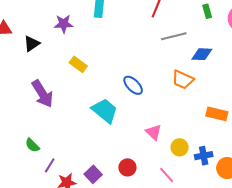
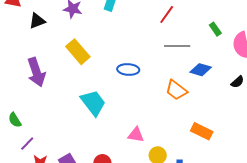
green rectangle: (207, 11) -> (215, 29), turned -32
yellow rectangle: (78, 64) -> (78, 52), size x1.4
blue ellipse: (133, 85) -> (128, 69), moved, turned -55
pink triangle: (154, 132) -> (136, 135), turned -48

